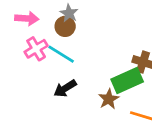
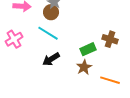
pink cross: (36, 49) -> (14, 39), moved
green rectangle: (127, 81) -> (88, 49), moved, size x0.7

